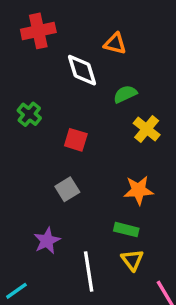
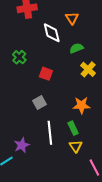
orange triangle: (115, 44) -> (72, 18), turned 40
green rectangle: (126, 230) -> (73, 128), turned 48
purple star: (47, 241) -> (22, 145), moved
white line: (89, 272) -> (50, 133), moved

